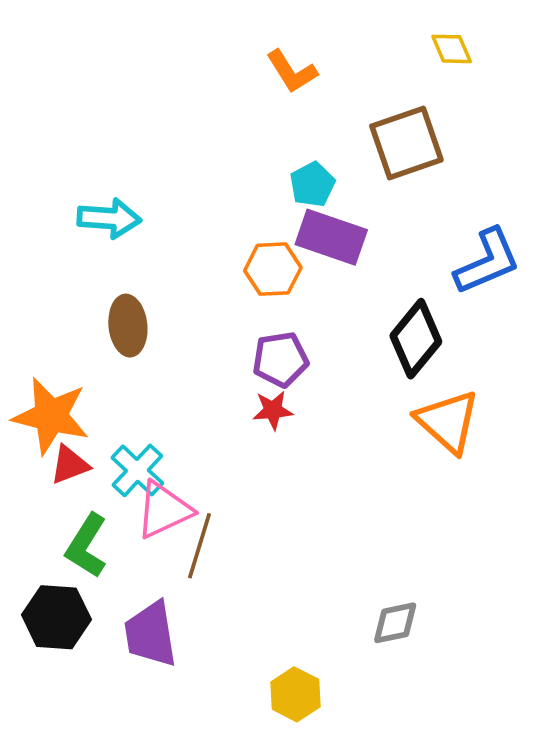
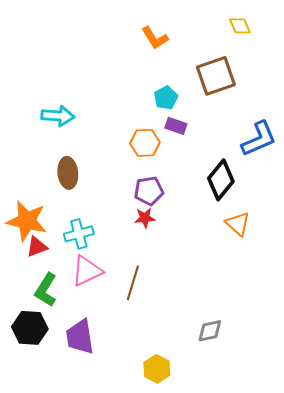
purple rectangle: (331, 237) -> (176, 126), size x0.6
orange triangle: (448, 422) -> (238, 224), size x0.7
cyan cross: (137, 470) -> (79, 234), moved, turned 32
brown line: (199, 546) -> (133, 283), moved

